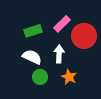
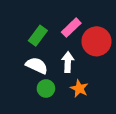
green rectangle: (33, 31) -> (38, 36), turned -36

